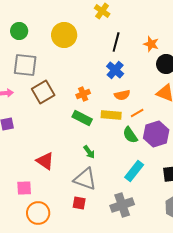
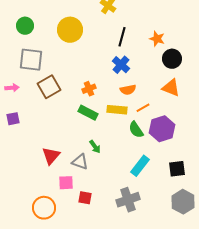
red triangle: (45, 161) -> (51, 156), turned 36
gray triangle: (85, 179) -> (80, 162), moved, size x0.7
pink square: (24, 188) -> (66, 183), moved

